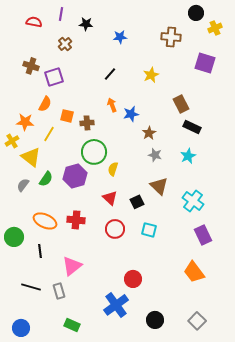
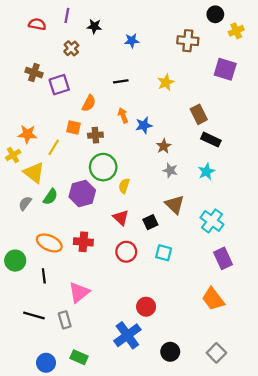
black line: (110, 74) -> (121, 81), turned 40
orange semicircle: (45, 104) -> (89, 103), moved
blue circle: (21, 328) -> (46, 363), moved

